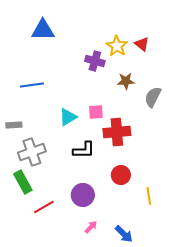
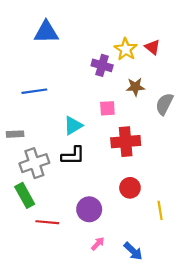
pink square: (96, 112) -> (107, 108), moved
black L-shape: (84, 150) -> (73, 156), moved
red line: (44, 207) -> (47, 222), turned 35

